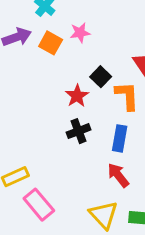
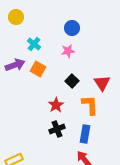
pink star: (80, 33) -> (68, 51), moved
black square: (101, 77) -> (72, 81), moved

